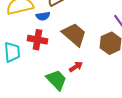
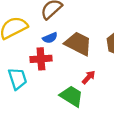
blue semicircle: (43, 16) -> (50, 38), moved

